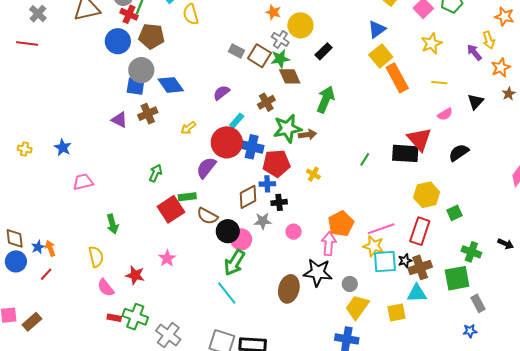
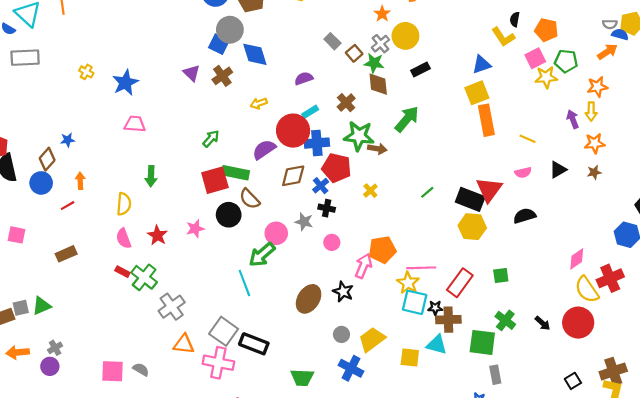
orange star: (504, 16) -> (597, 87), moved, turned 30
yellow star: (432, 43) -> (546, 77), moved
brown square: (259, 56) -> (354, 53), size x0.7
brown cross: (266, 102) -> (346, 103), turned -30
brown cross: (148, 114) -> (222, 76), turned -30
blue star: (63, 147) -> (125, 83), size x1.4
blue cross: (252, 147) -> (317, 143), turned -35
blue cross: (267, 184) -> (321, 186), turned 35
yellow hexagon: (427, 195) -> (472, 227), moved
green rectangle: (187, 197) -> (236, 173), size x1.4
brown diamond: (248, 197) -> (293, 176), moved
black circle: (228, 231) -> (229, 215), moved
brown diamond: (15, 238) -> (47, 159), turned 30
blue star: (38, 247) -> (68, 140), moved
black star: (318, 273) -> (343, 292), size x0.7
gray circle: (350, 284) -> (341, 334), moved
brown rectangle: (32, 322) -> (66, 254), moved

